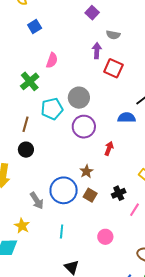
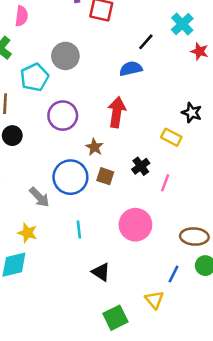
purple circle: (84, 127) -> (63, 116), moved
red arrow: (109, 148) -> (117, 112), size x1.6
pink circle: (105, 237) -> (135, 225), size x1.6

